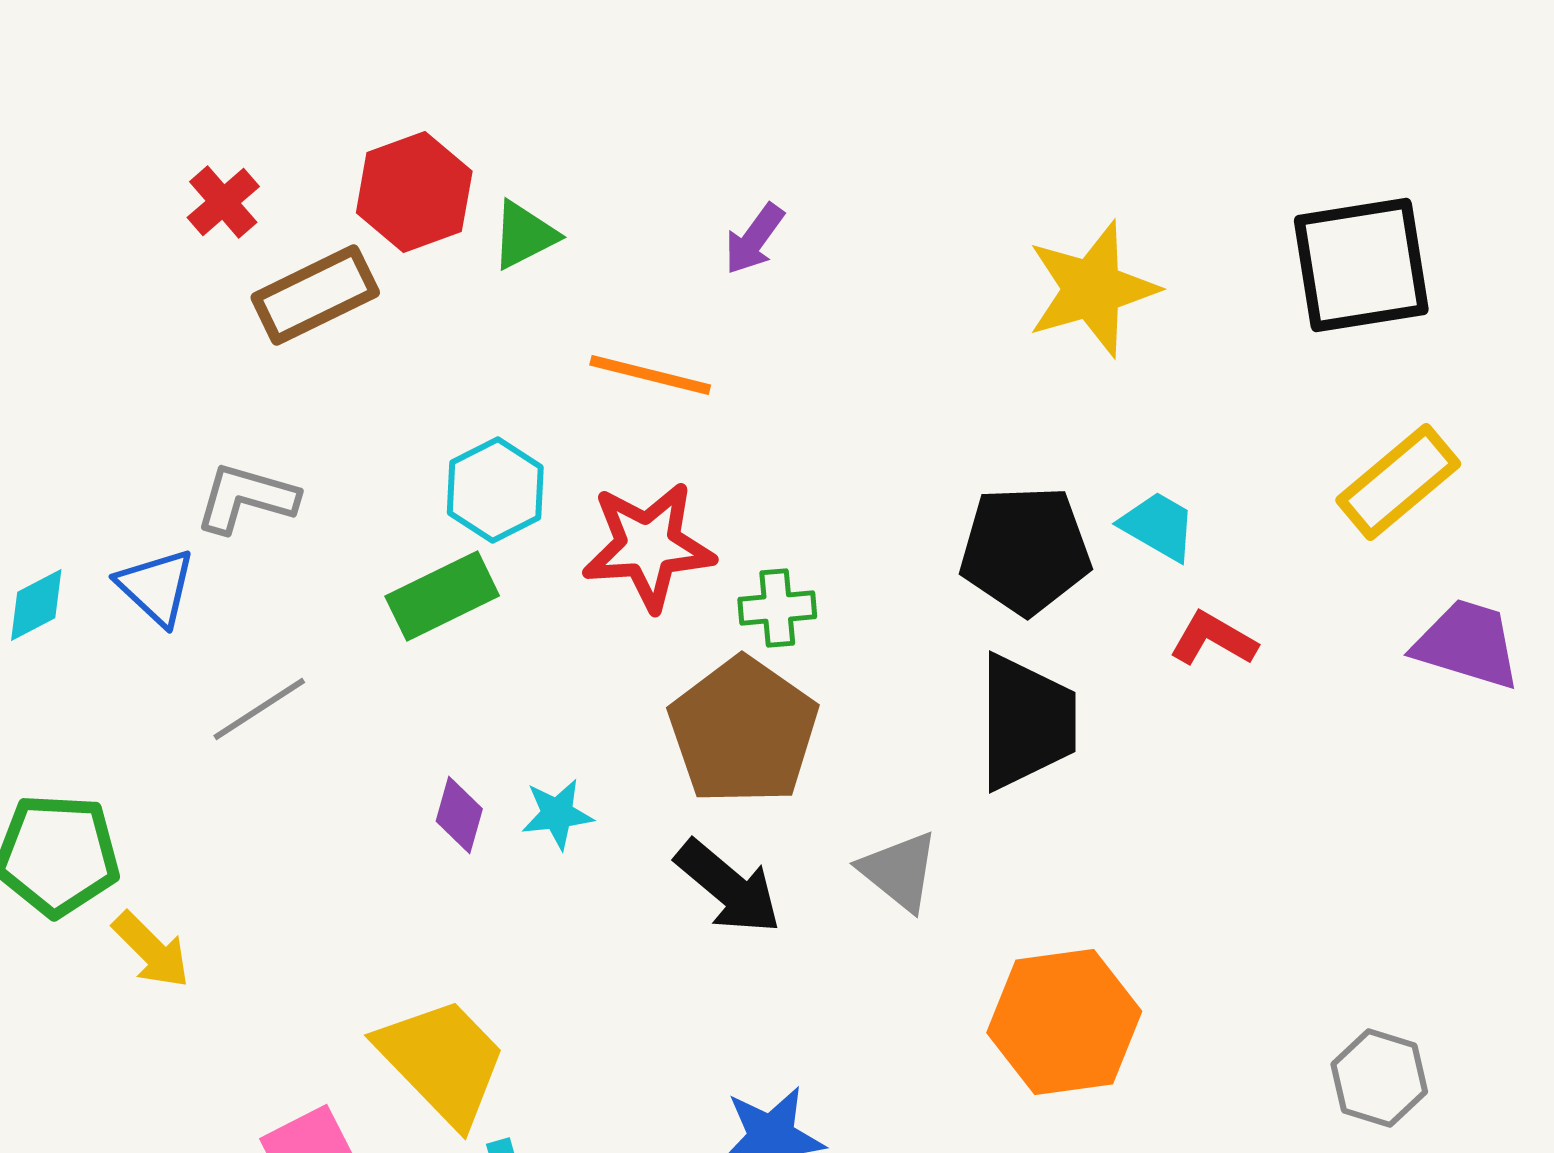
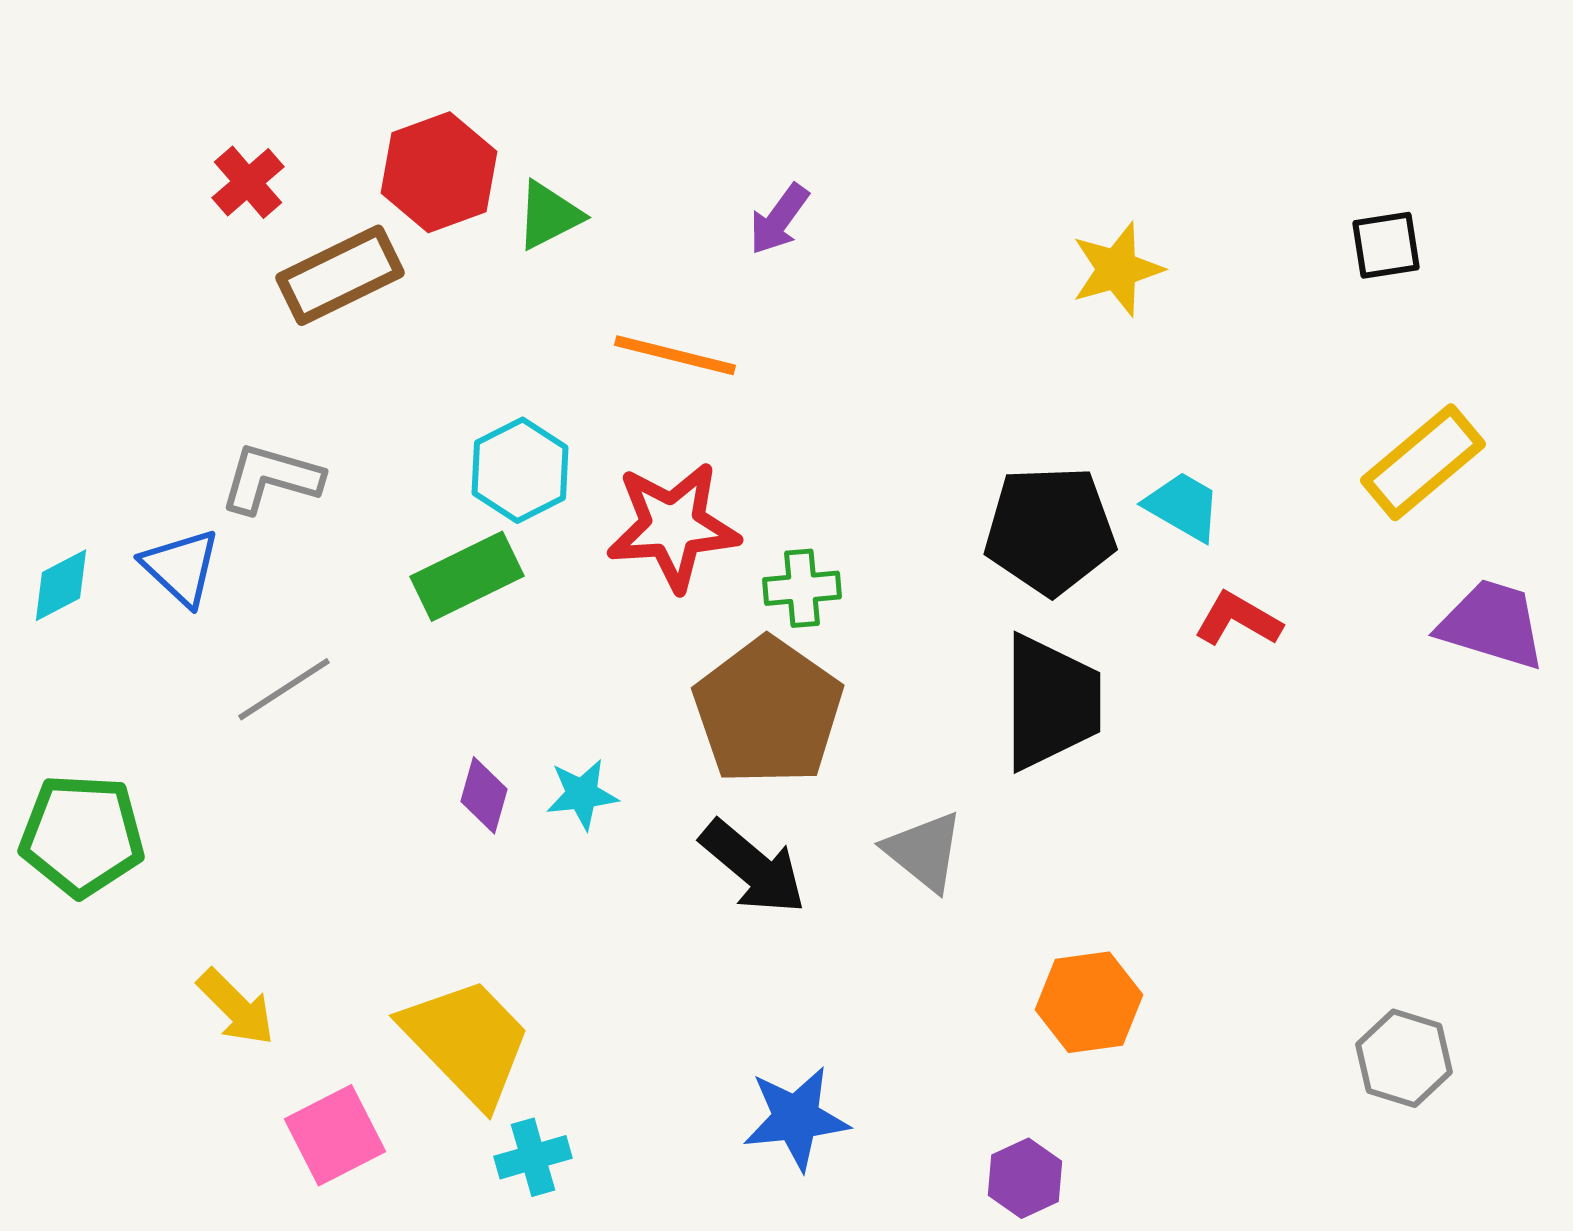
black square: (1361, 265) -> (1386, 245), size x0.5
yellow star: (1092, 289) -> (1117, 269), size x0.7
yellow arrow: (151, 950) -> (236, 1007), moved
orange hexagon: (1064, 1022) -> (1089, 1002), size x0.7

